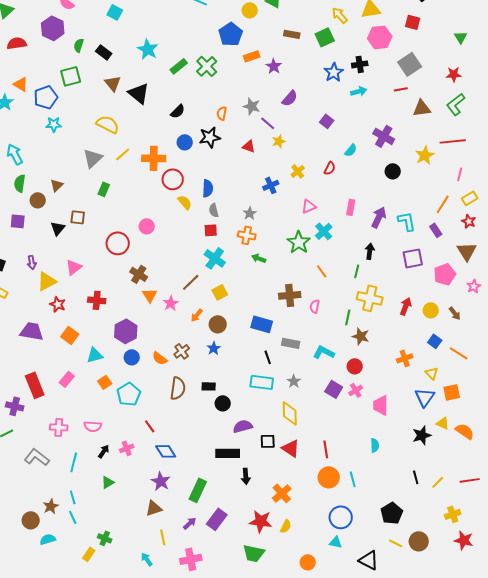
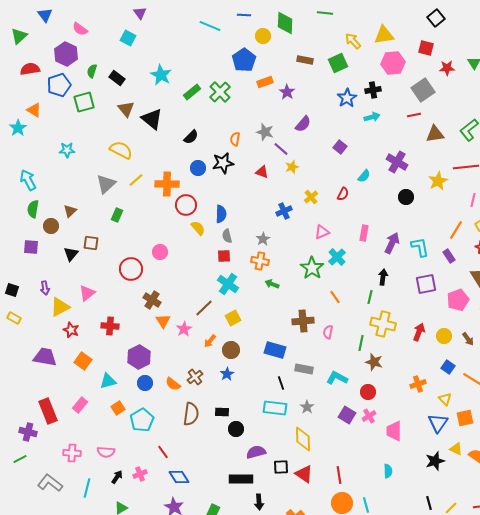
red star: (454, 74) -> (447, 68), moved
blue pentagon: (46, 97) -> (59, 85), moved

